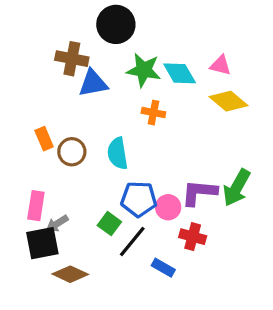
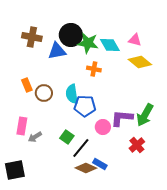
black circle: (116, 24) -> (71, 35), moved
brown cross: (72, 59) -> (32, 37), moved
blue pentagon: (139, 199) -> (85, 106), moved
red cross: (193, 237) -> (137, 145), moved, turned 35
black square: (42, 243) -> (15, 170), moved
brown diamond: (70, 274) -> (86, 168), moved

